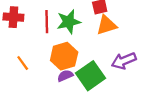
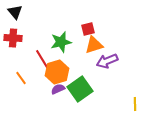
red line: (47, 22) -> (42, 59), moved, turned -30
purple arrow: (124, 61) -> (107, 61), moved

